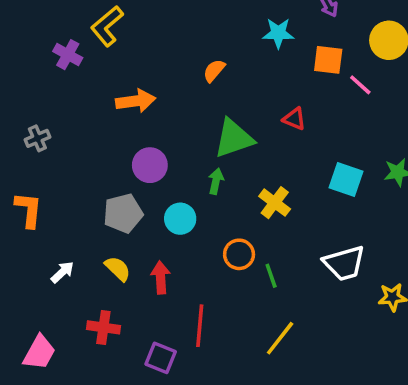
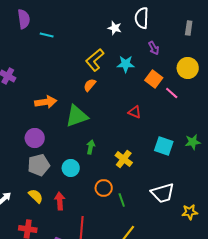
yellow L-shape: (107, 26) -> (95, 60), moved
orange square: (328, 60) -> (154, 79), turned 30
green triangle: (234, 138) -> (77, 116), moved
purple circle: (150, 165) -> (35, 138), moved

